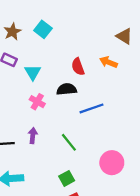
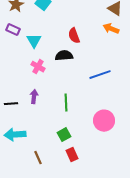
orange arrow: (108, 62) -> (111, 29), moved
blue line: (91, 108) -> (100, 75), moved
green line: (69, 142) -> (66, 103), turned 36

